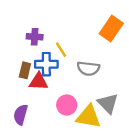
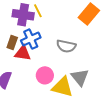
purple cross: (35, 37) -> (23, 15), size x1.5
yellow line: (61, 50) -> (38, 11), moved
blue cross: (46, 64) -> (31, 39), turned -30

